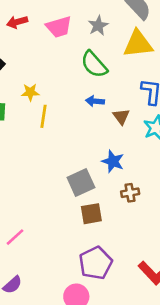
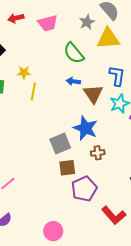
gray star: (98, 26) -> (87, 22), moved
brown triangle: (121, 117) -> (93, 94), size x1.5
blue star: (113, 161) -> (85, 128), size x1.4
purple pentagon: (96, 263) -> (84, 189), moved

